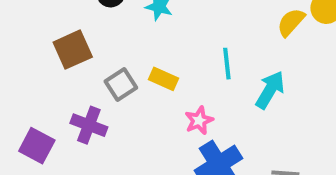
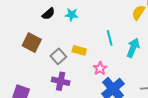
brown square: (73, 50) -> (32, 43), turned -30
purple cross: (89, 125) -> (61, 81), moved

